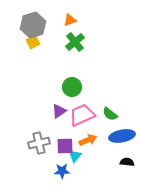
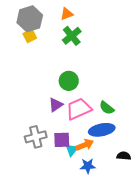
blue ellipse: (122, 136) -> (102, 130), moved
orange arrow: (88, 140) -> (85, 145), moved
blue star: (62, 171) -> (88, 166), moved

